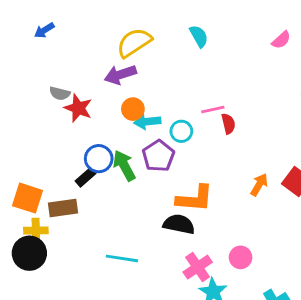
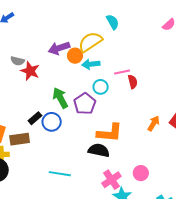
yellow semicircle: (134, 43) -> (90, 42), moved
orange circle: (133, 109) -> (75, 56), moved
cyan arrow: (147, 122) -> (91, 64), moved
blue circle: (99, 159) -> (52, 122), moved
green arrow: (124, 166) -> (60, 98), moved

